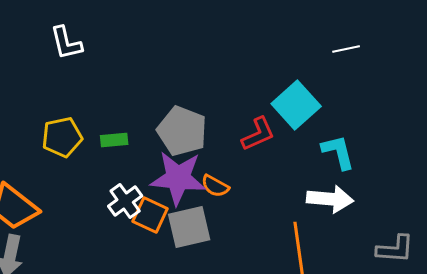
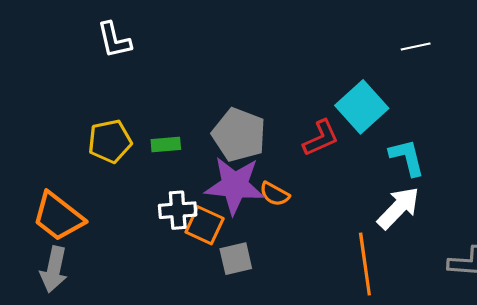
white arrow: (330, 199) -> (398, 208), turned -51
white cross: (125, 201) -> (178, 210), turned 32
gray square: (189, 227) -> (236, 259), moved, size x0.7

